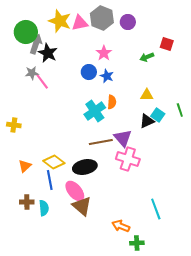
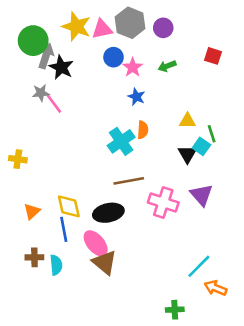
green arrow: (147, 57) -> (167, 66), moved
blue circle: (89, 72) -> (113, 57), moved
green line: (180, 110) -> (212, 134), moved
black triangle: (147, 121) -> (187, 154), turned -35
purple triangle: (123, 138) -> (201, 195), moved
yellow diamond: (54, 162) -> (69, 206), turned 40
cyan line: (156, 209) -> (199, 266), turned 65
orange arrow: (121, 226) -> (215, 288), moved

